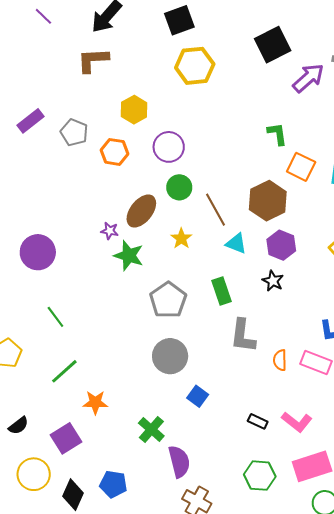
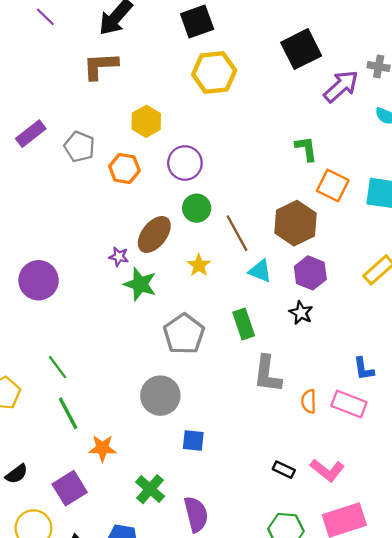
green line: (55, 317) -> (58, 367), moved
gray circle: (170, 356) -> (160, 396), moved
green line: (64, 371) -> (68, 413), turned -76
blue square: (198, 396) -> (193, 440), moved, turned -30
green cross: (151, 430) -> (150, 489), moved

